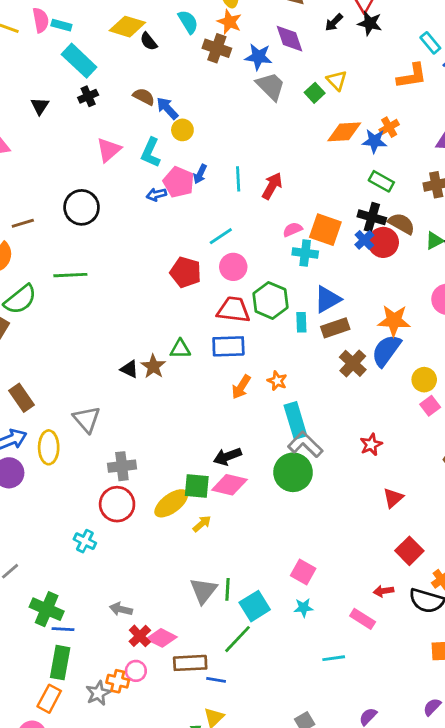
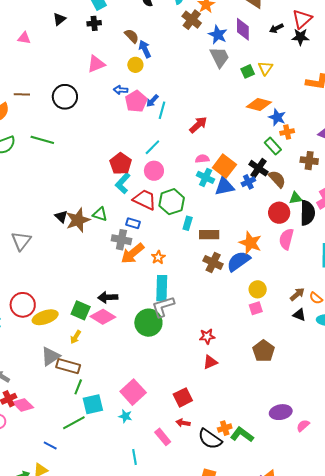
black star: (370, 23) -> (300, 37), turned -30
orange cross: (389, 127) -> (287, 132), moved
yellow circle: (182, 130) -> (135, 65), moved
cyan L-shape: (151, 153) -> (123, 183), moved
cyan line: (238, 179) -> (162, 110), moved
blue arrow: (156, 194) -> (121, 90), moved
cyan line: (221, 236) -> (152, 147), turned -30
red circle: (383, 242) -> (279, 213), moved
blue triangle: (327, 299) -> (224, 186), moved
blue rectangle: (228, 346) -> (133, 223), size x0.6
brown cross: (353, 363) -> (213, 262), turned -36
brown star: (153, 366) -> (78, 220), size x1.4
orange arrow: (241, 387) -> (133, 253), size x1.4
gray L-shape: (305, 444) -> (163, 307), turned -80
red star: (371, 445) -> (207, 336), moved
gray cross: (122, 466) -> (121, 240), moved
yellow ellipse: (171, 503) -> (45, 317), moved
yellow arrow: (202, 524) -> (76, 337), turned 144
red square: (409, 551) -> (183, 397), moved
pink square: (303, 572) -> (133, 392), size x1.4
gray triangle: (203, 591) -> (50, 356), moved
cyan line: (334, 658) -> (134, 457), turned 70
brown rectangle: (190, 663) -> (68, 366), moved

